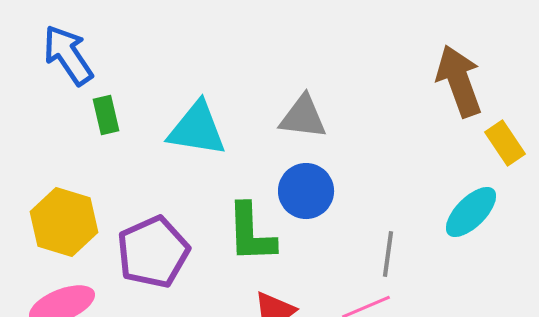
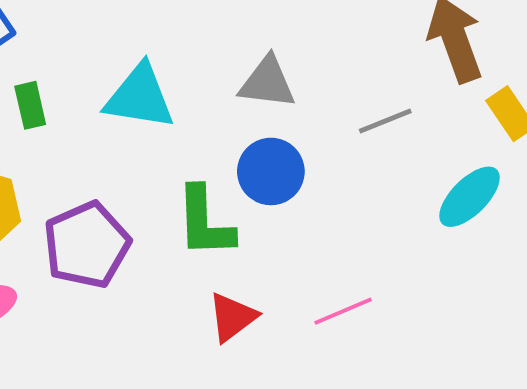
green rectangle: (106, 115) -> (30, 105), moved
gray line: (388, 254) -> (385, 121), moved, turned 60

